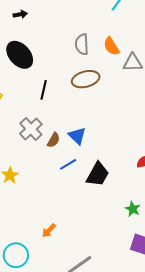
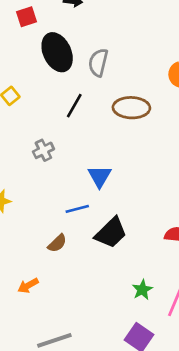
gray semicircle: (82, 44) -> (98, 63), moved
gray cross: (31, 129) -> (43, 150), size x0.7
brown semicircle: (54, 140) -> (57, 243), moved

